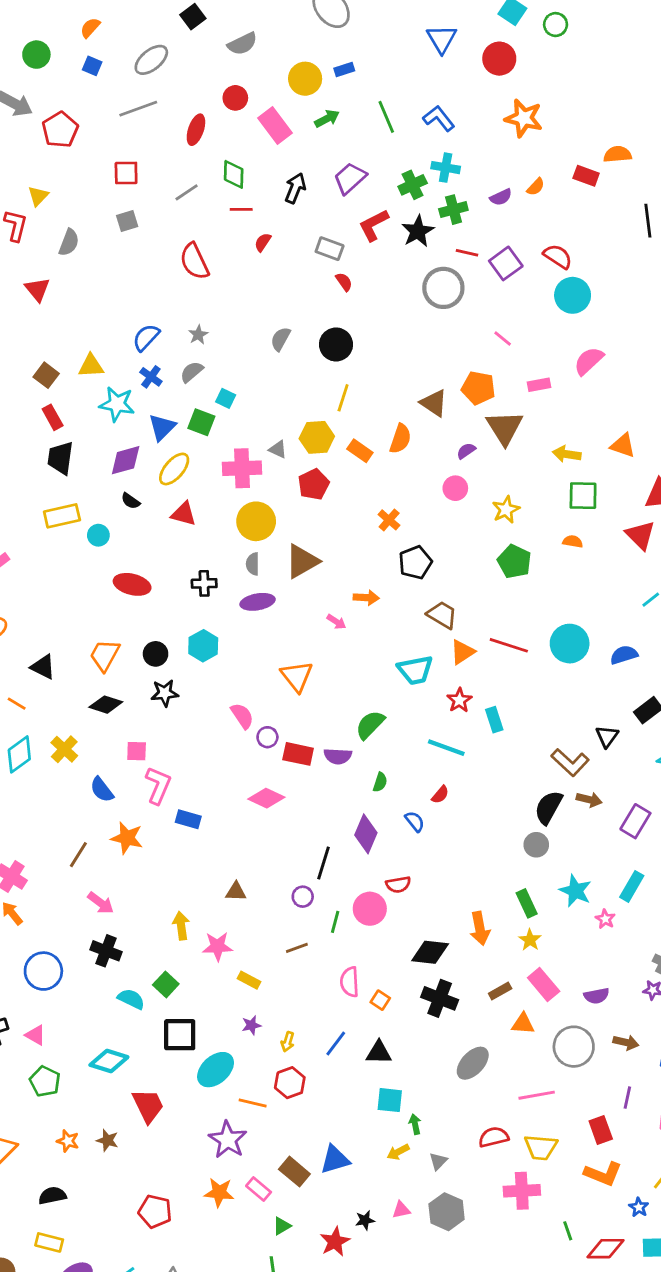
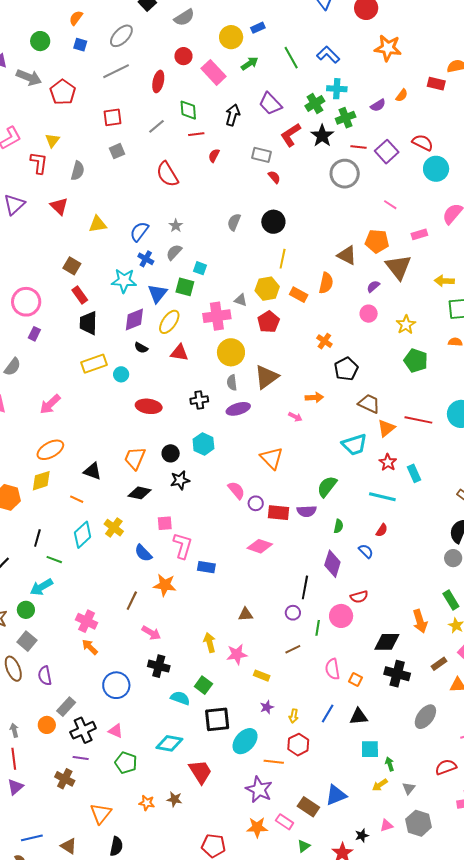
purple trapezoid: (350, 178) -> (270, 104), turned -85
yellow triangle: (91, 366) -> (98, 224), moved
black semicircle: (52, 1196) -> (116, 846), moved, turned 120

